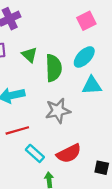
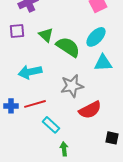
green semicircle: (54, 68) -> (68, 47), turned -55
red semicircle: (69, 153) -> (90, 110), moved

